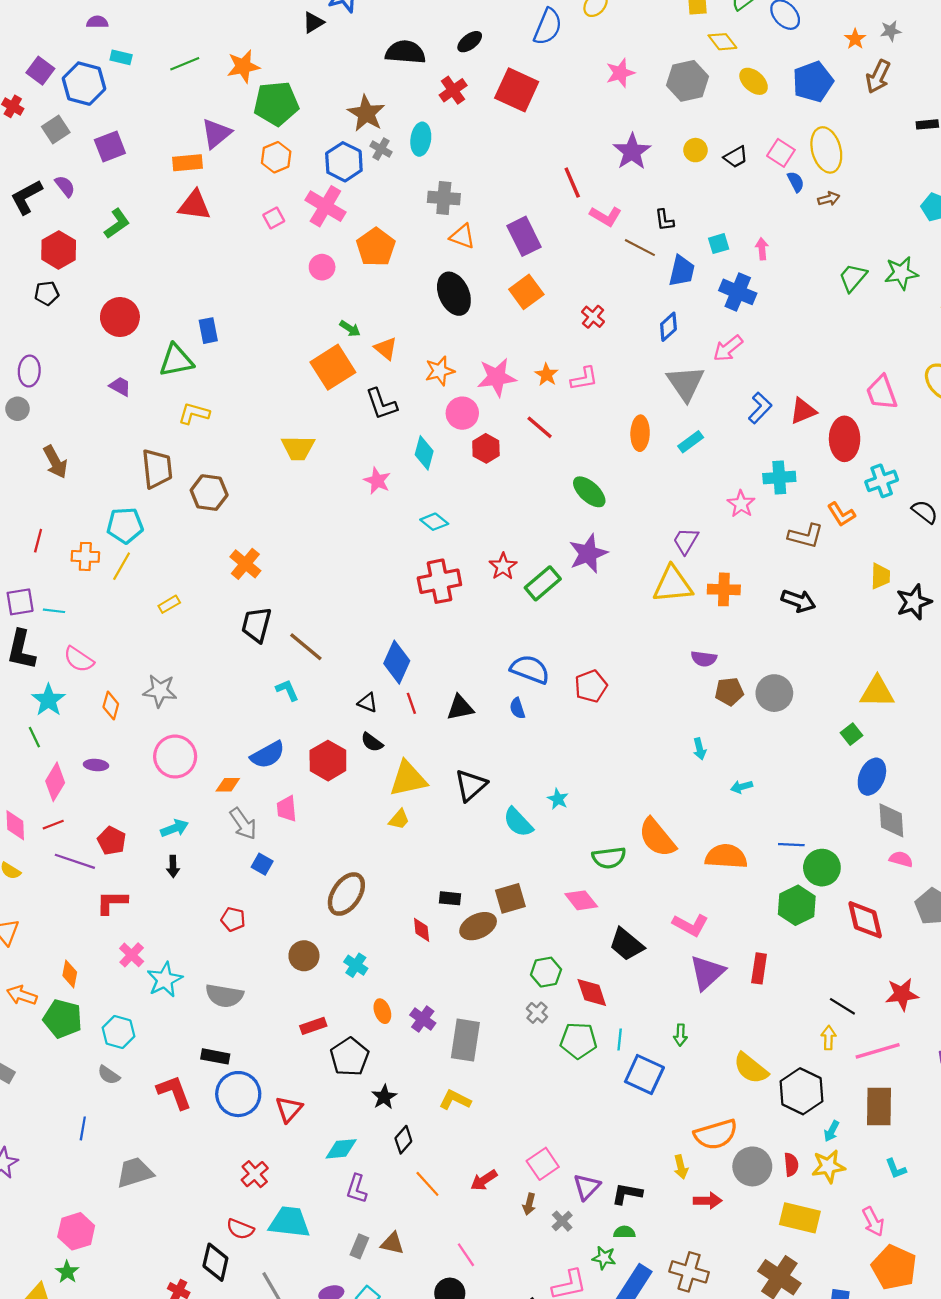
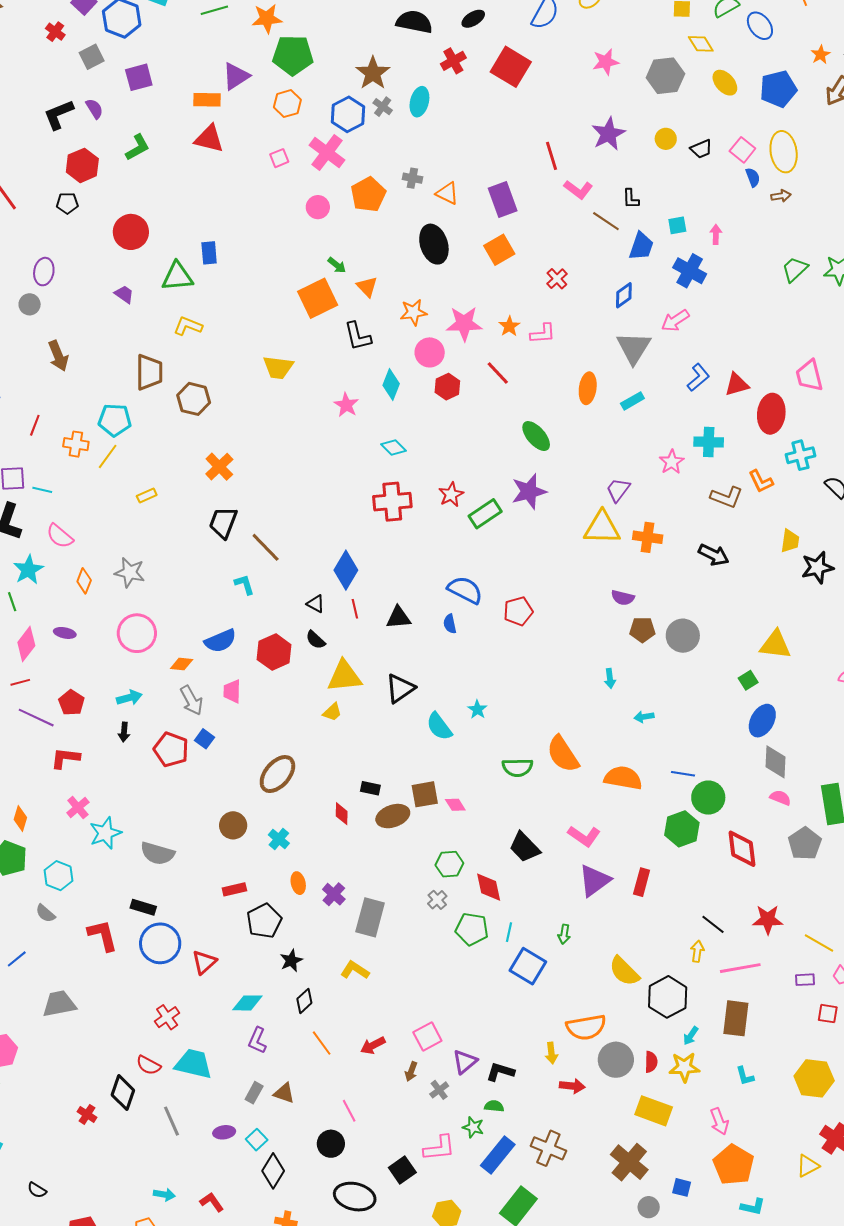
gray cross: (444, 198) -> (412, 178), moved, size x0.7
pink diamond: (581, 900) -> (455, 805), moved, size x0.7
red pentagon: (233, 919) -> (171, 750), moved, size x1.6
blue line: (83, 1128) -> (17, 959), turned 35

